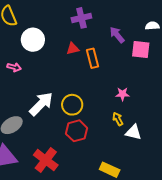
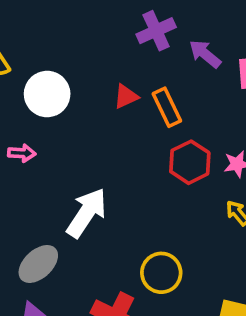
purple cross: (81, 18) -> (156, 31), moved
yellow circle: (72, 105) -> (161, 273), moved
red hexagon: (77, 131) -> (190, 162), moved

